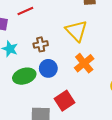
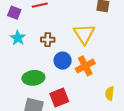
blue circle: (48, 68) -> (63, 61), moved
green ellipse: (24, 76) -> (33, 78), moved

